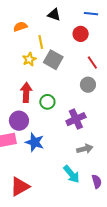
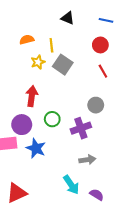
orange semicircle: (20, 27) -> (27, 40), moved
red circle: (81, 34) -> (100, 45), moved
gray circle: (88, 85) -> (96, 105), moved
green circle: (47, 102) -> (52, 119), moved
purple semicircle: (97, 181) -> (97, 195), turned -48

